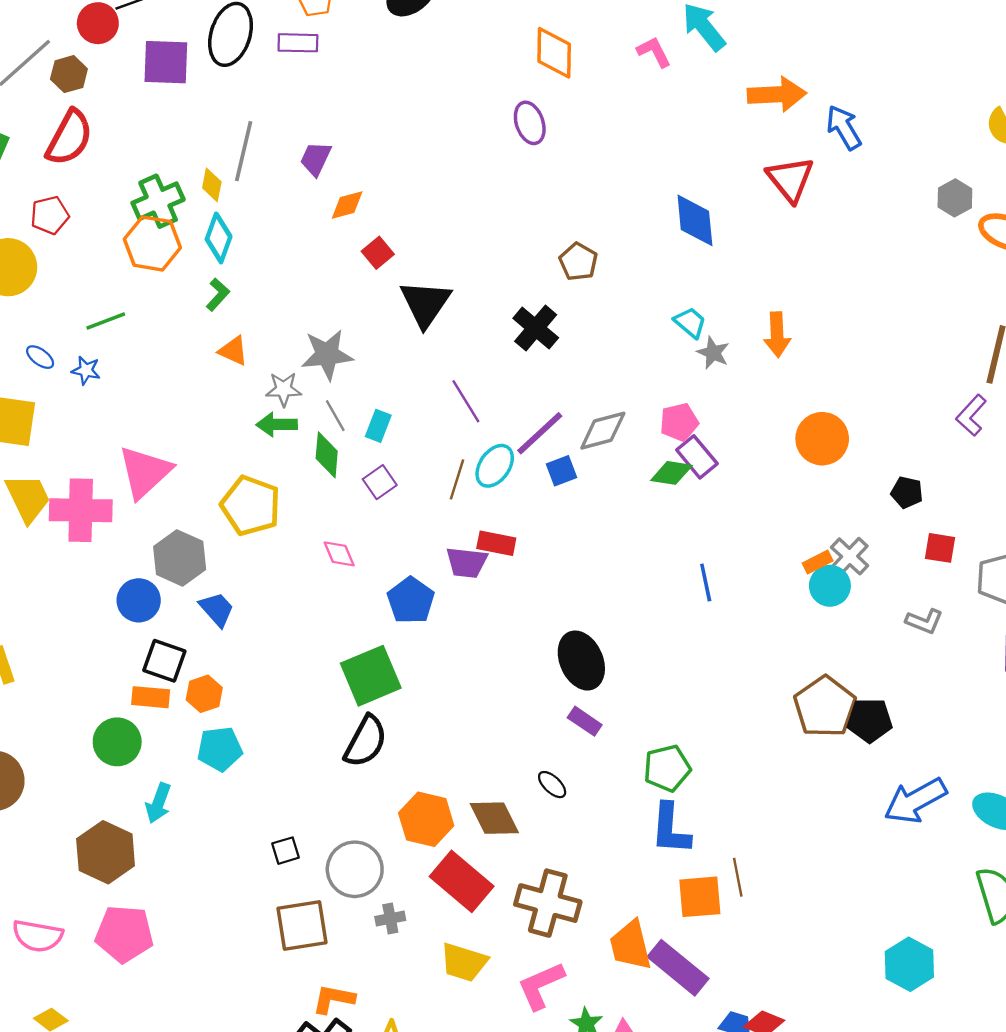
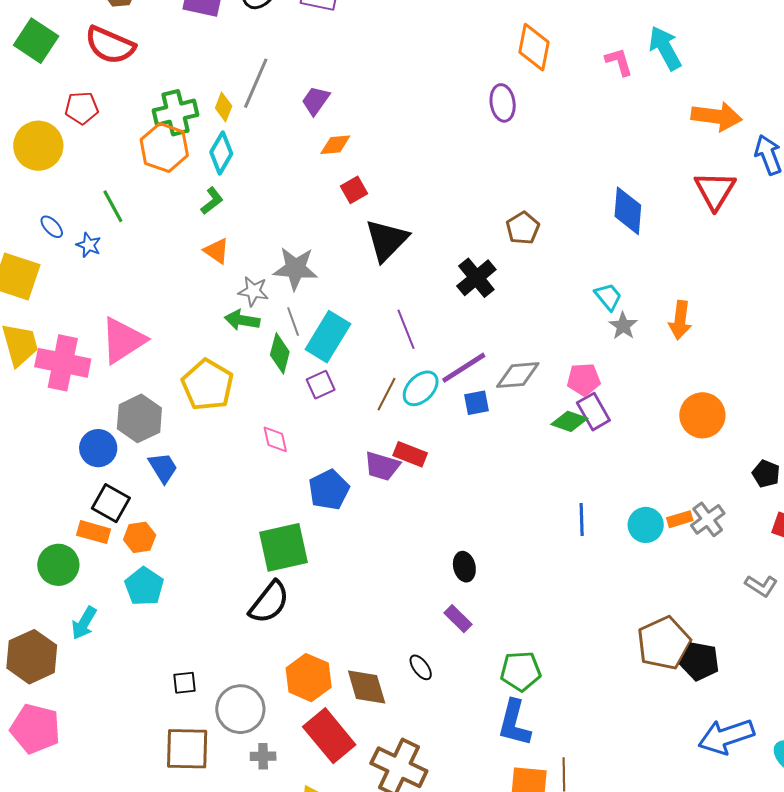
red semicircle: (69, 138) -> (110, 45), turned 75
green line: (106, 321) -> (113, 206), turned 72
cyan rectangle: (378, 426) -> (328, 337), size x1.8
cyan circle: (830, 586) -> (646, 525), moved
black ellipse: (581, 661) -> (464, 567), size x0.6
cyan pentagon: (220, 749) -> (144, 586), turned 30

